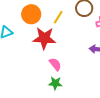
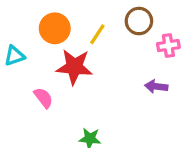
pink semicircle: (55, 64) -> (43, 98), moved

